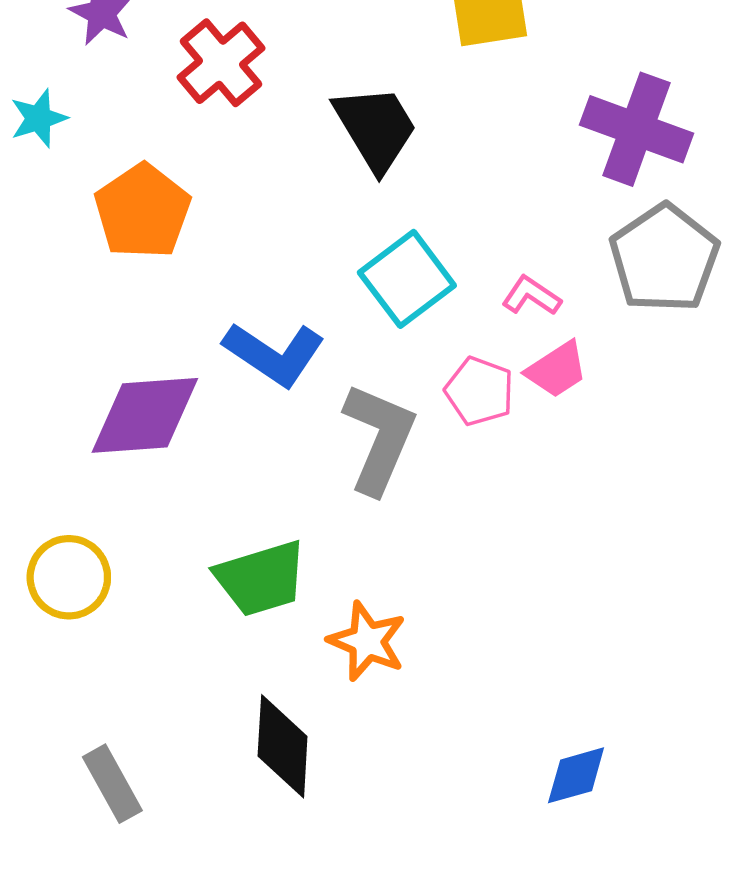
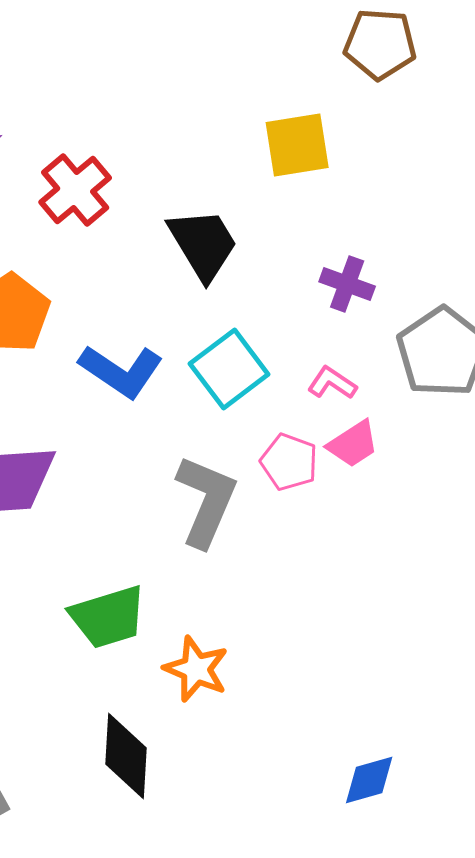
purple cross: (636, 129) -> (347, 284), moved, size x0.6
blue L-shape: (274, 354) -> (121, 371), moved

